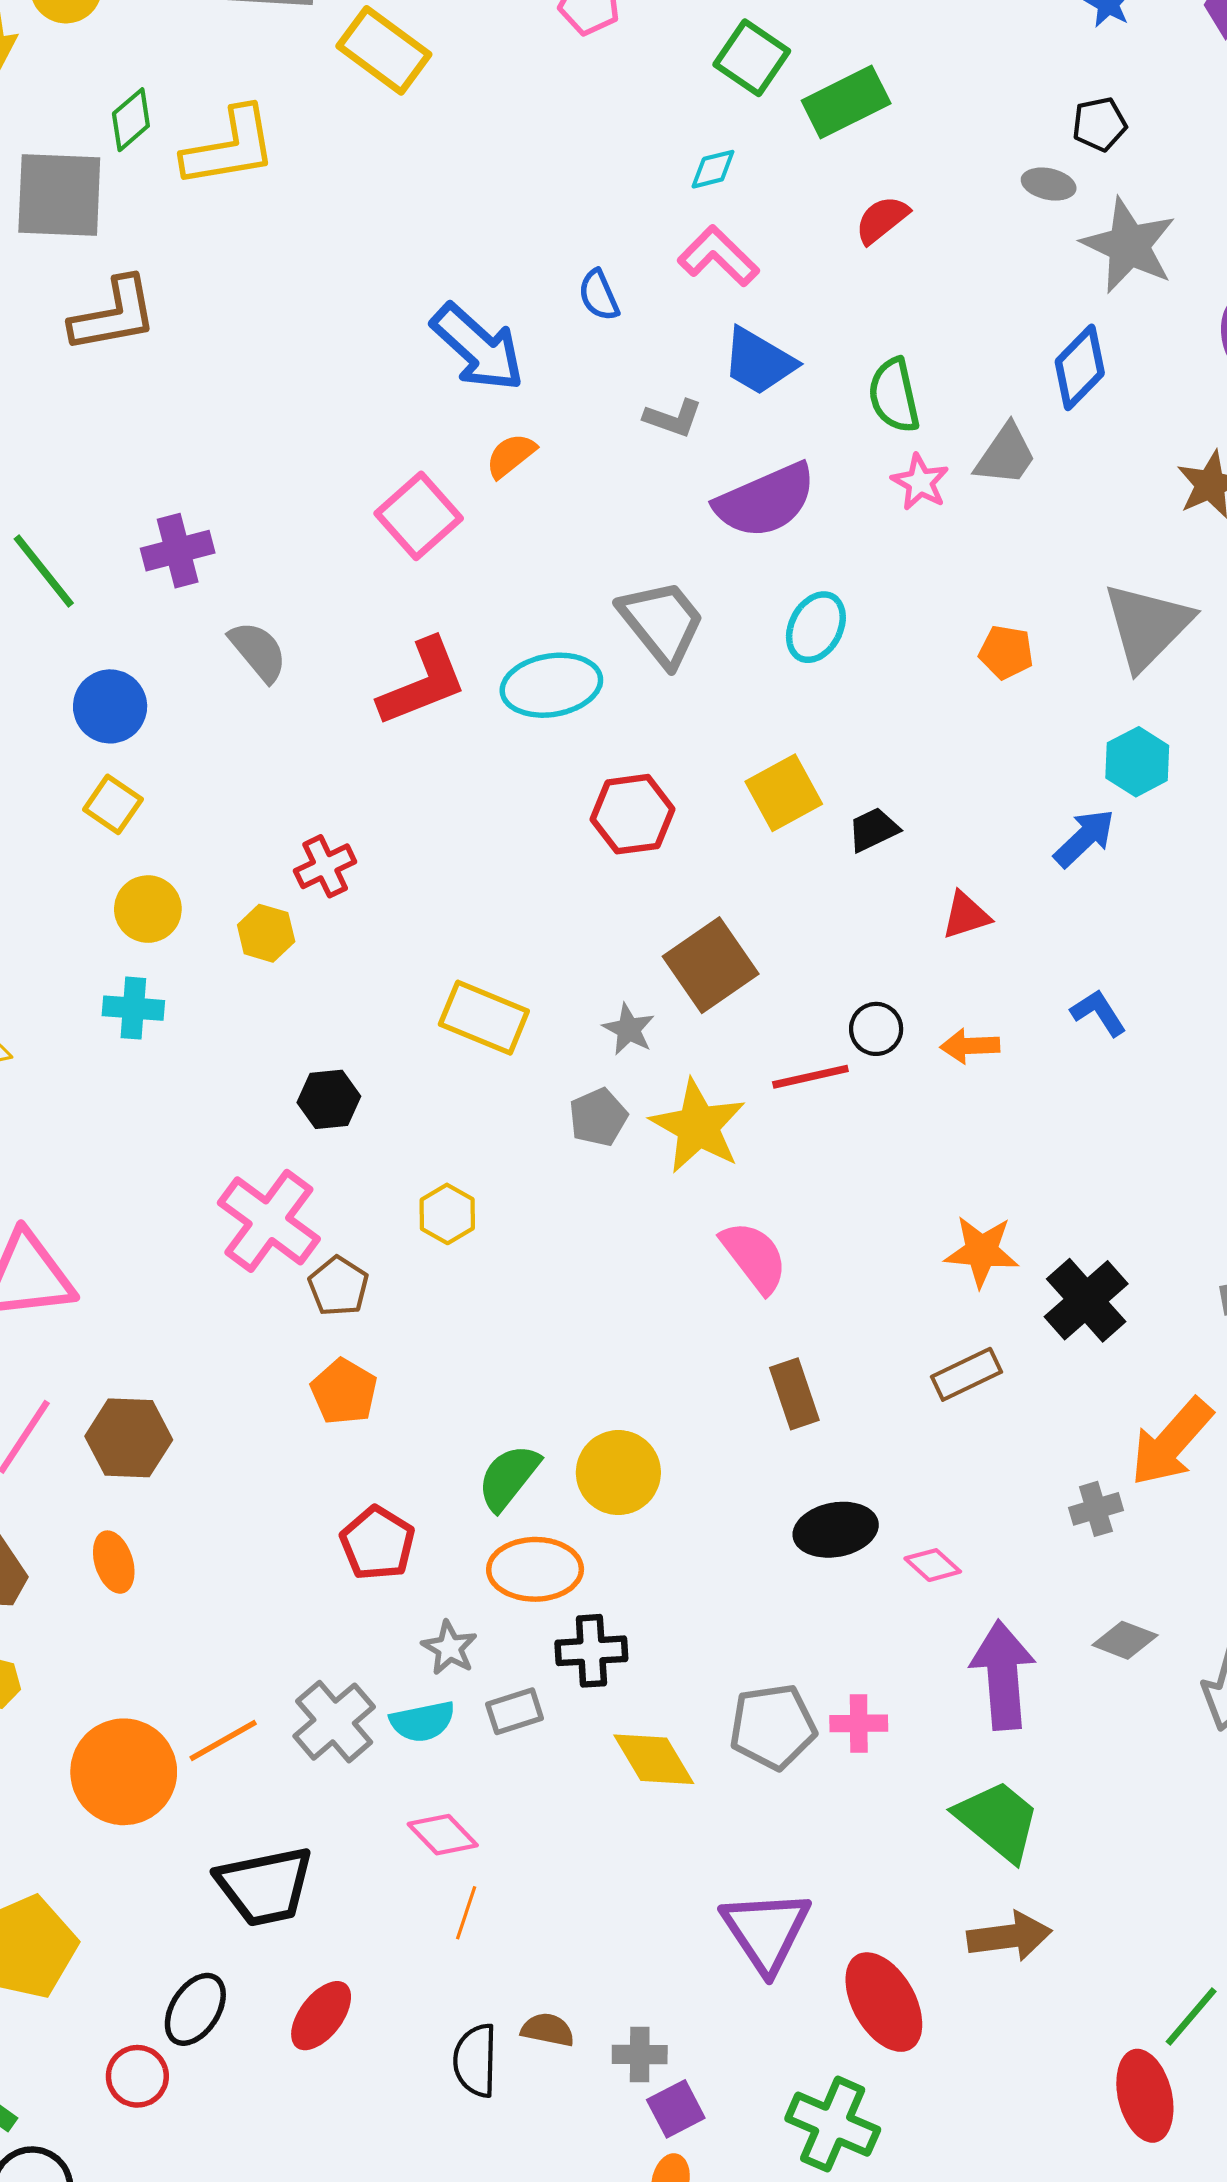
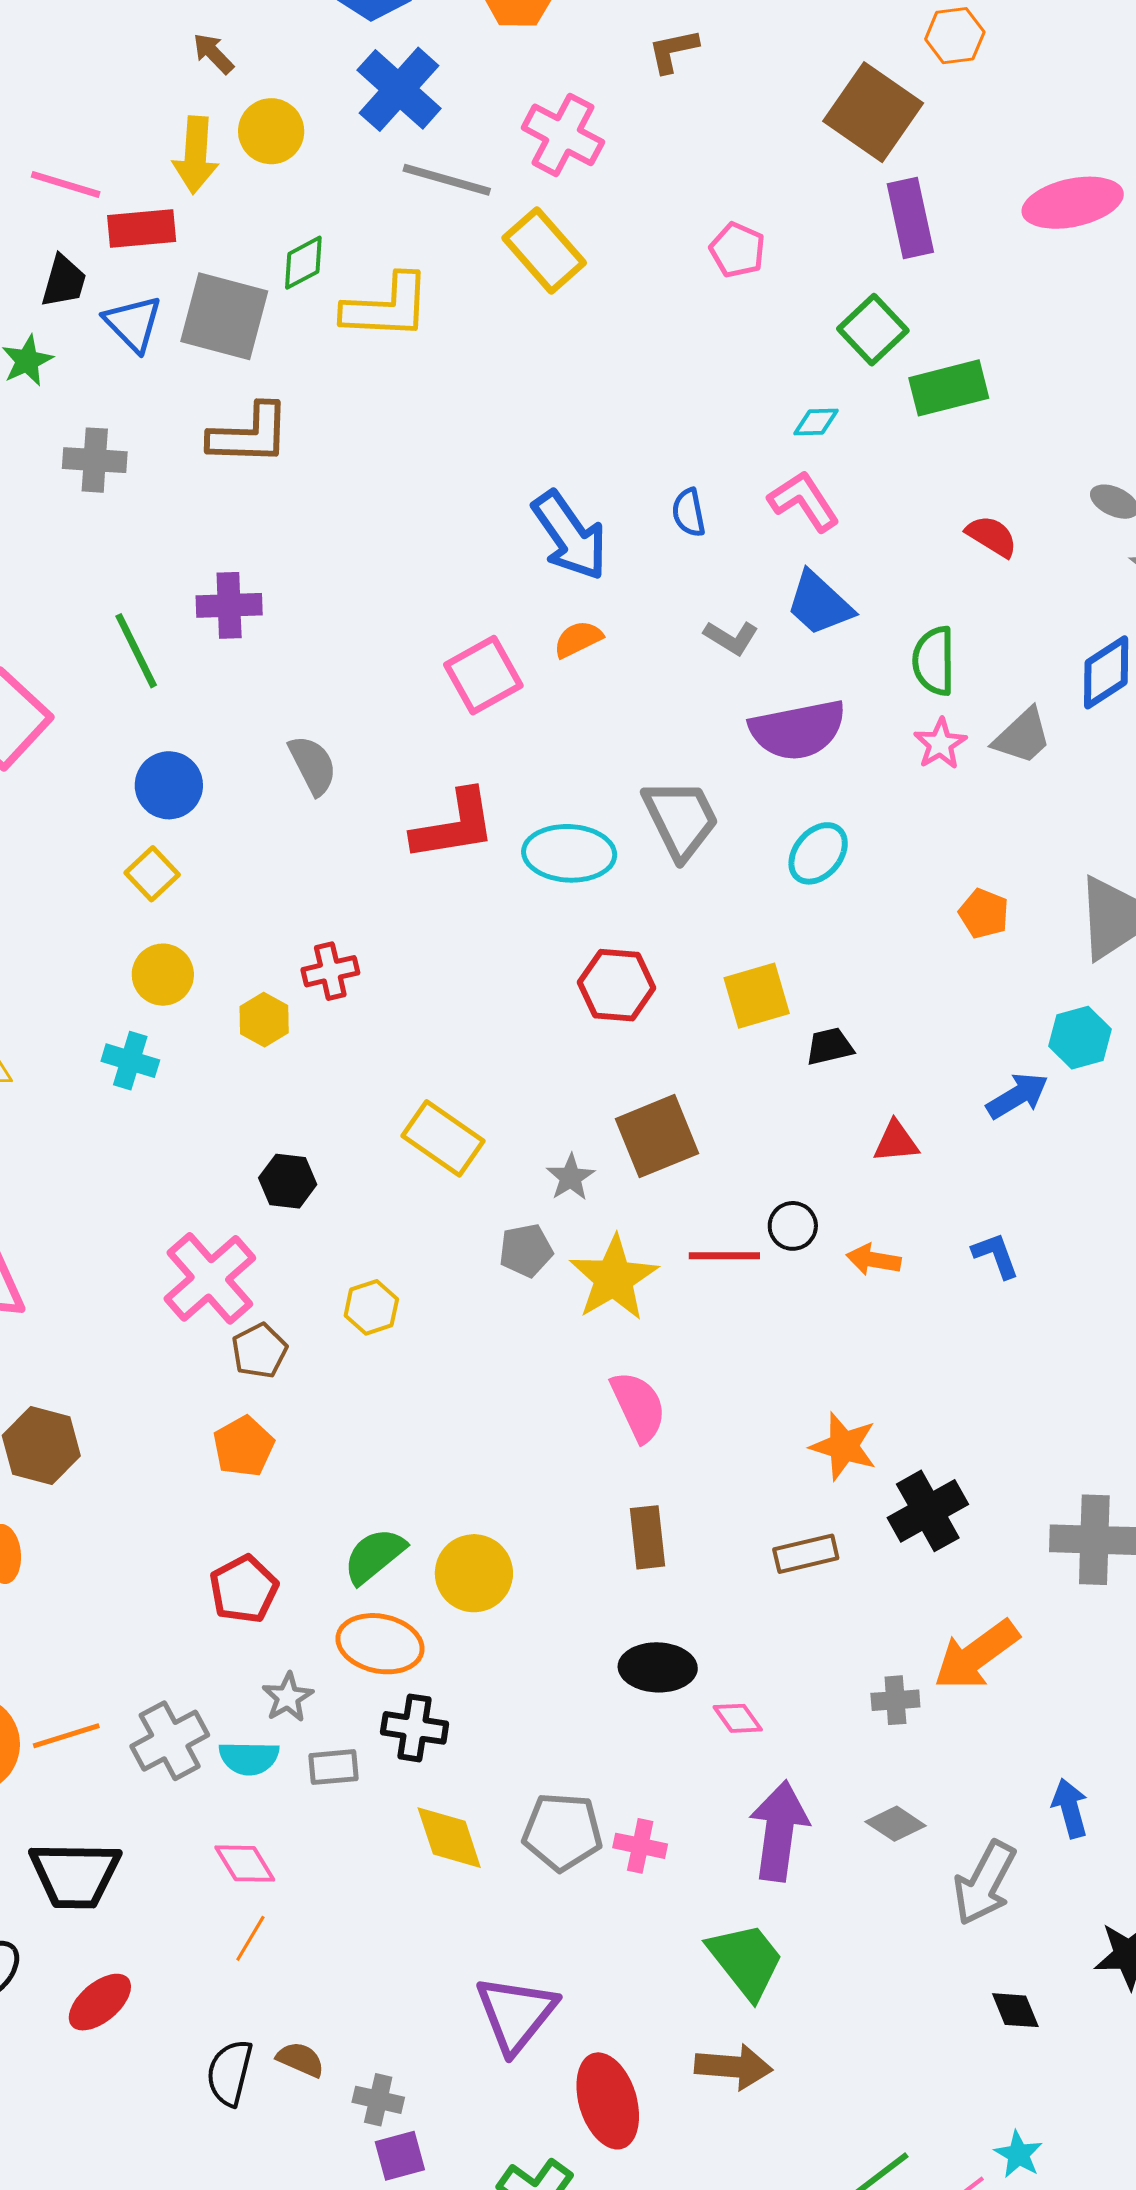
red semicircle: (882, 220) -> (992, 536), moved, turned 58
purple cross: (178, 551) -> (229, 605), moved

